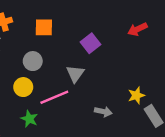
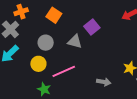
orange square: (44, 27) -> (54, 15), turned 35
gray triangle: (75, 74) -> (75, 42), moved, turned -49

